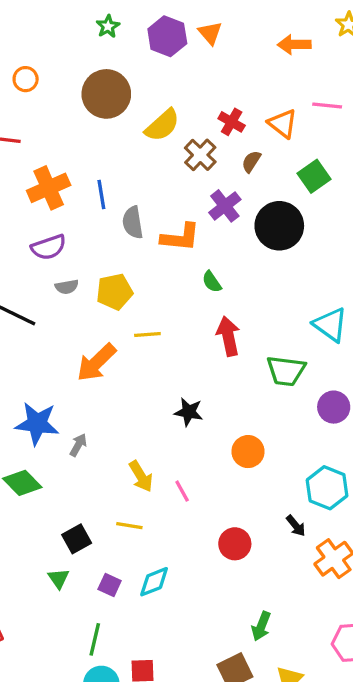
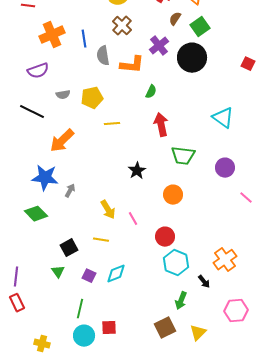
brown cross: (200, 155) -> (122, 26), moved
green square: (314, 176) -> (200, 27), moved
purple semicircle: (49, 247) -> (38, 71), moved
green semicircle: (212, 282) -> (151, 92), turned -120
orange arrow: (96, 363) -> (62, 141), moved
green trapezoid: (286, 371) -> (183, 156), moved
black star: (189, 412) -> (137, 171), turned 30
cyan hexagon: (327, 488) -> (176, 263), moved
black arrow: (296, 526) -> (204, 282), moved
red circle: (235, 544) -> (165, 237), moved

